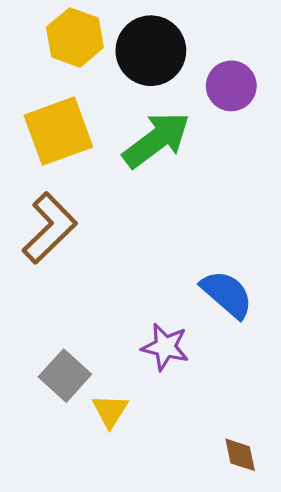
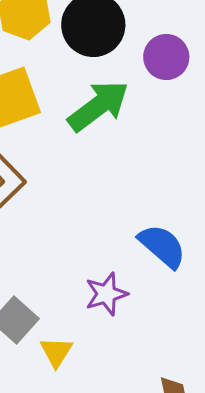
purple star: (165, 347) -> (106, 294), turned -30

